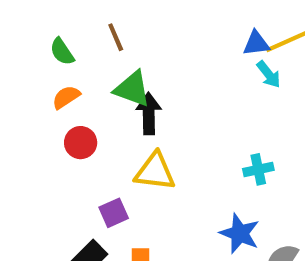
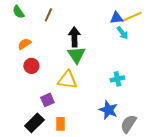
brown line: (116, 37) -> (48, 15), turned 48
green semicircle: (62, 52) -> (18, 12), moved
green triangle: (132, 89) -> (76, 55), moved, turned 36
black arrow: (149, 114) -> (74, 37), moved

